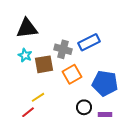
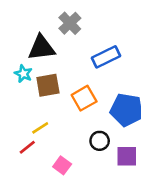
black triangle: (27, 28) -> (41, 48), moved
gray cross: (63, 49) -> (70, 23), moved, turned 30

